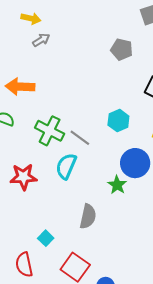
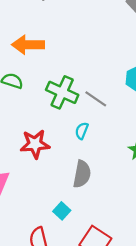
cyan semicircle: (66, 166) -> (82, 131), size x0.6
gray semicircle: (88, 216) -> (82, 174), moved

